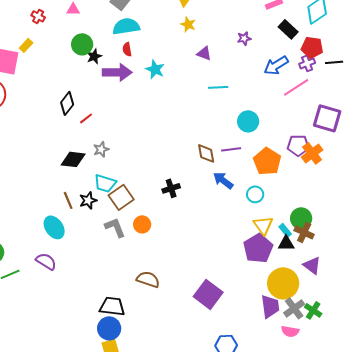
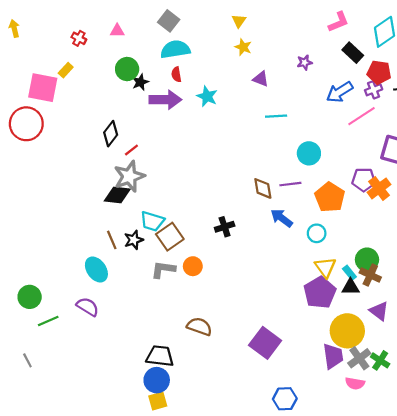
gray star: (101, 149) -> (129, 176), moved, size x1.8
gray L-shape: (115, 227) -> (163, 269), turned -60

